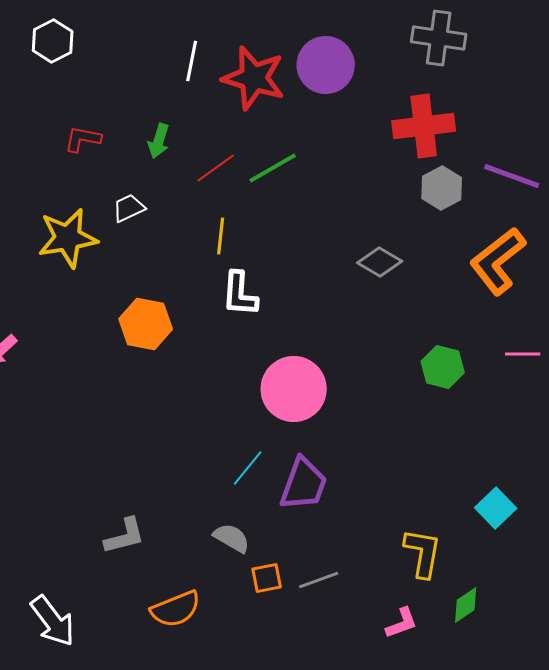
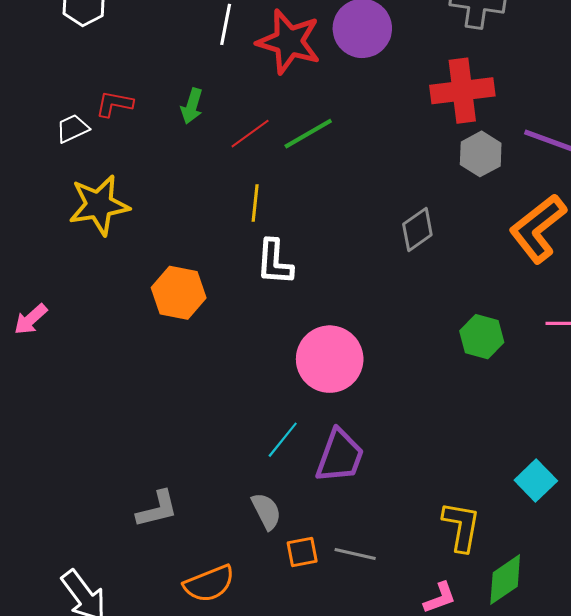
white trapezoid: (129, 208) -> (72, 128), moved
gray diamond: (380, 262) -> (417, 229), turned -66
gray semicircle: (232, 538) -> (266, 511), turned 33
gray line: (319, 580) -> (355, 554), turned 33
green diamond: (466, 605) -> (505, 580), size x1.4

